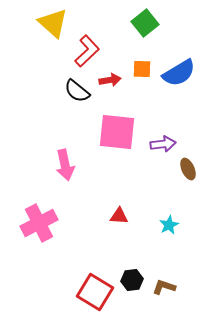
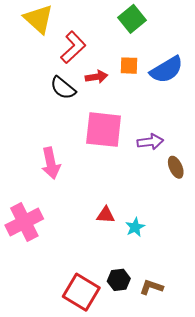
cyan star: (169, 225) -> (135, 227), moved

